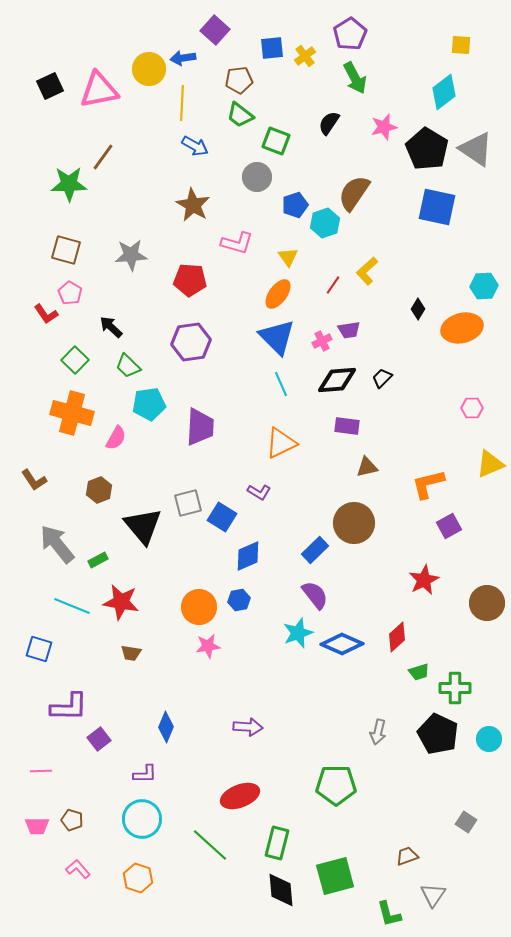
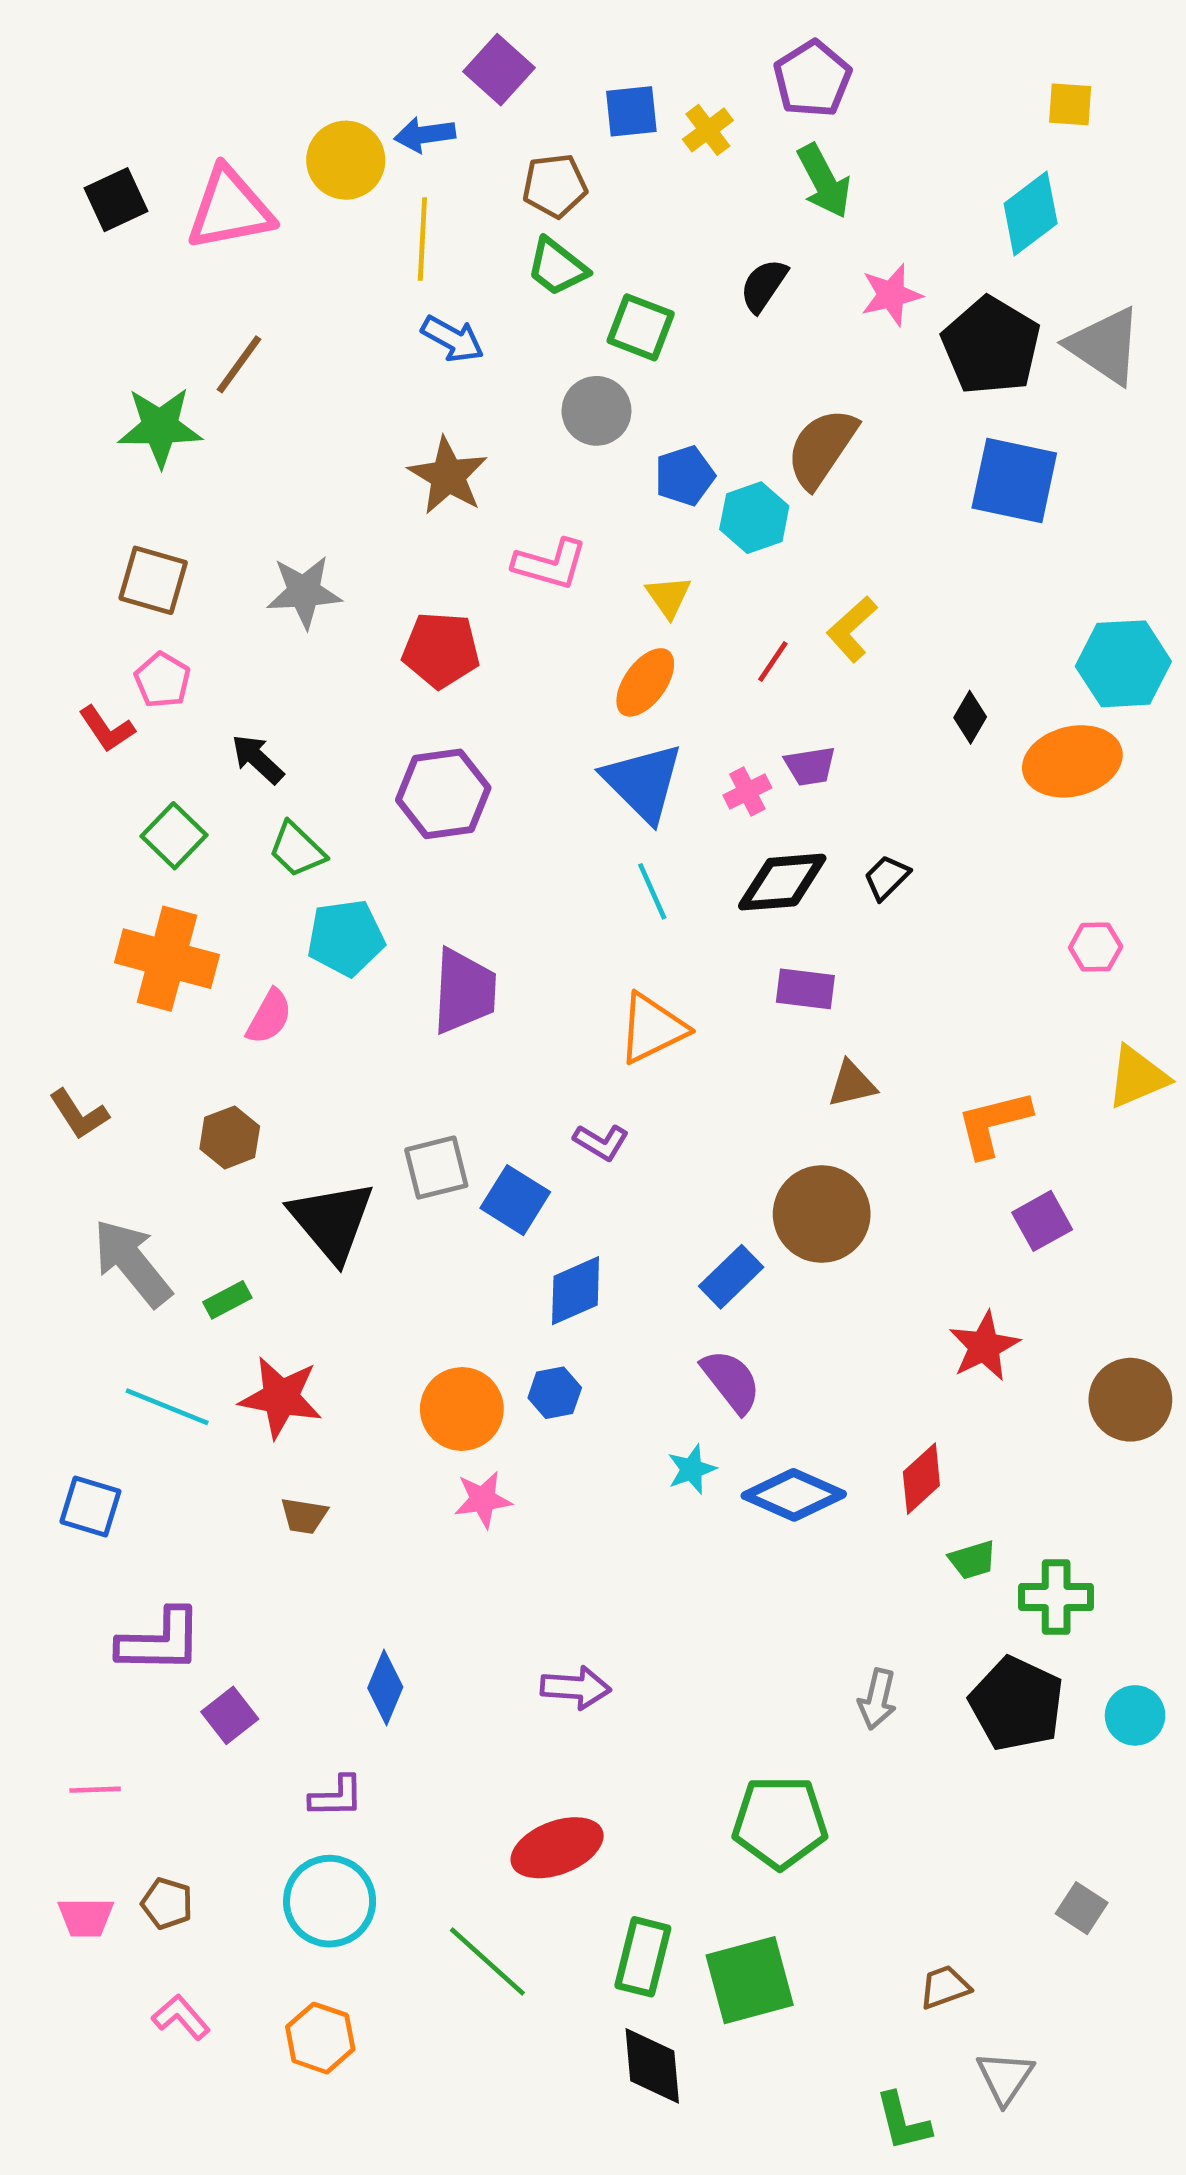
cyan hexagon: (484, 286) -> (1123, 664), size x1.4
cyan star: (298, 633) -> (692, 1469), size x0.7
green square: (335, 876) -> (750, 1980), moved

